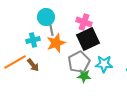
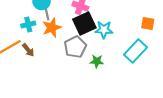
cyan star: (104, 64) -> (104, 30), moved
green star: (84, 76) -> (97, 61), moved

